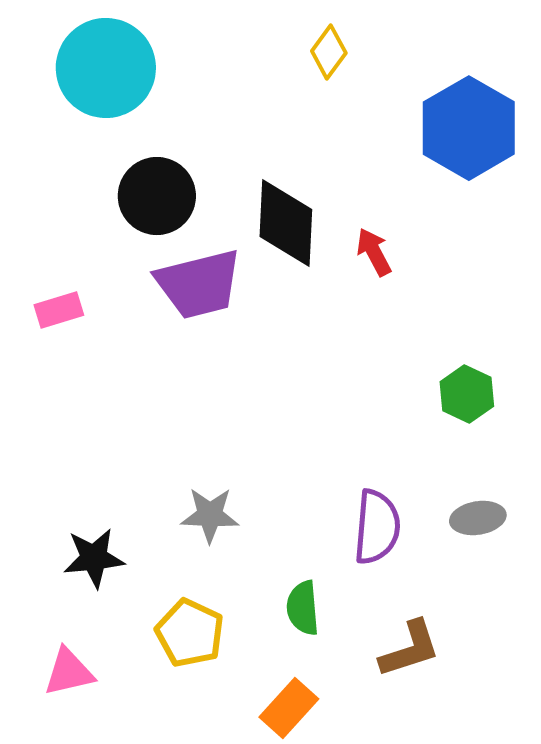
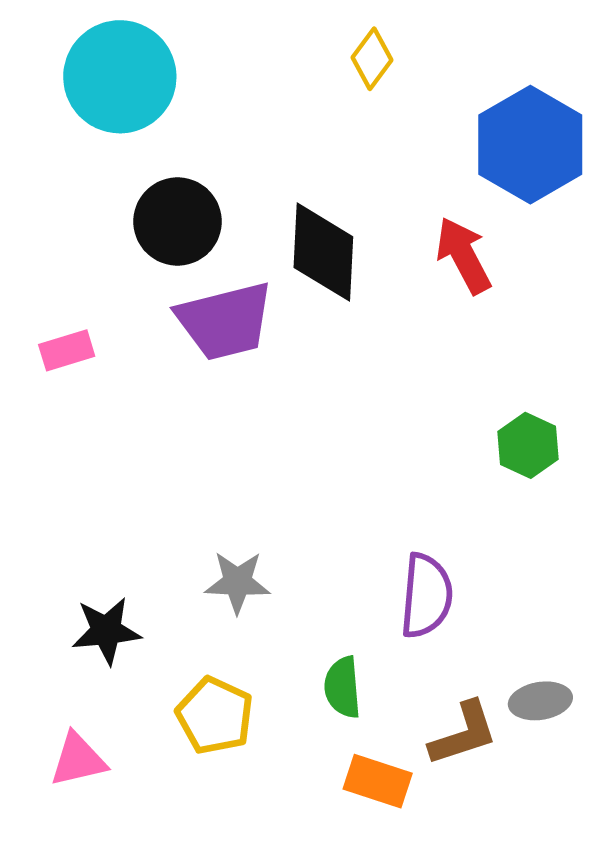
red arrow: (374, 252) -> (464, 255), moved, size x1.4
gray ellipse: (478, 518) -> (540, 701), moved
orange rectangle: (289, 708) -> (378, 781), moved, turned 66

